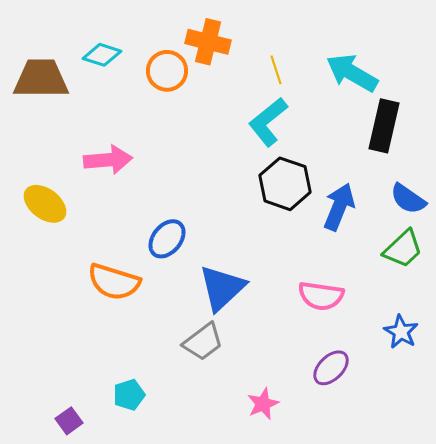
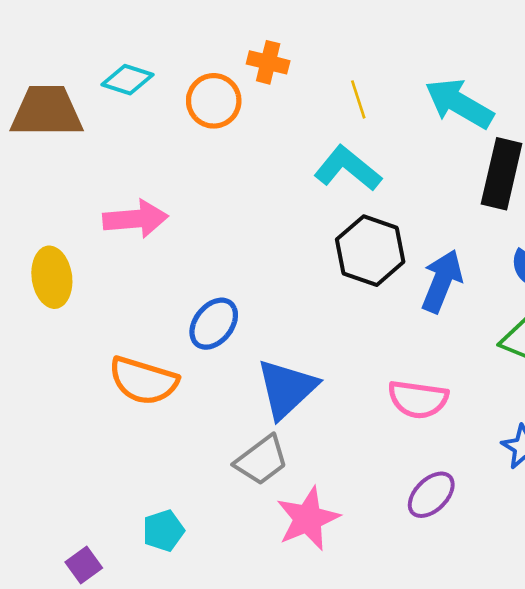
orange cross: (208, 42) -> (268, 62), size x0.7
cyan L-shape: (268, 122) -> (348, 168), turned 78
yellow ellipse: (45, 204) -> (52, 277), turned 45
pink star: (263, 404) -> (308, 519), moved, size x1.5

